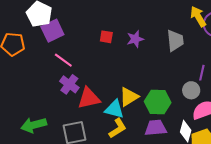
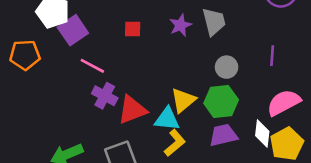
red square: (106, 37) -> (133, 29), moved
gray trapezoid: (175, 41) -> (214, 22), moved
gray circle: (191, 90) -> (227, 67), moved

